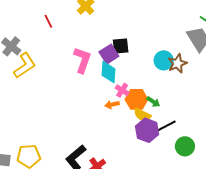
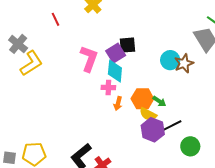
pink cross: (122, 90) -> (108, 88), moved, turned -32
orange arrow: (112, 104) -> (118, 103), turned -64

